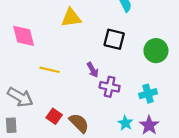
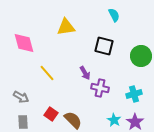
yellow line: (50, 70) -> (47, 73), turned 36
gray arrow: (20, 97) -> (21, 97), size x0.7
gray rectangle: (11, 125) -> (23, 122), moved

